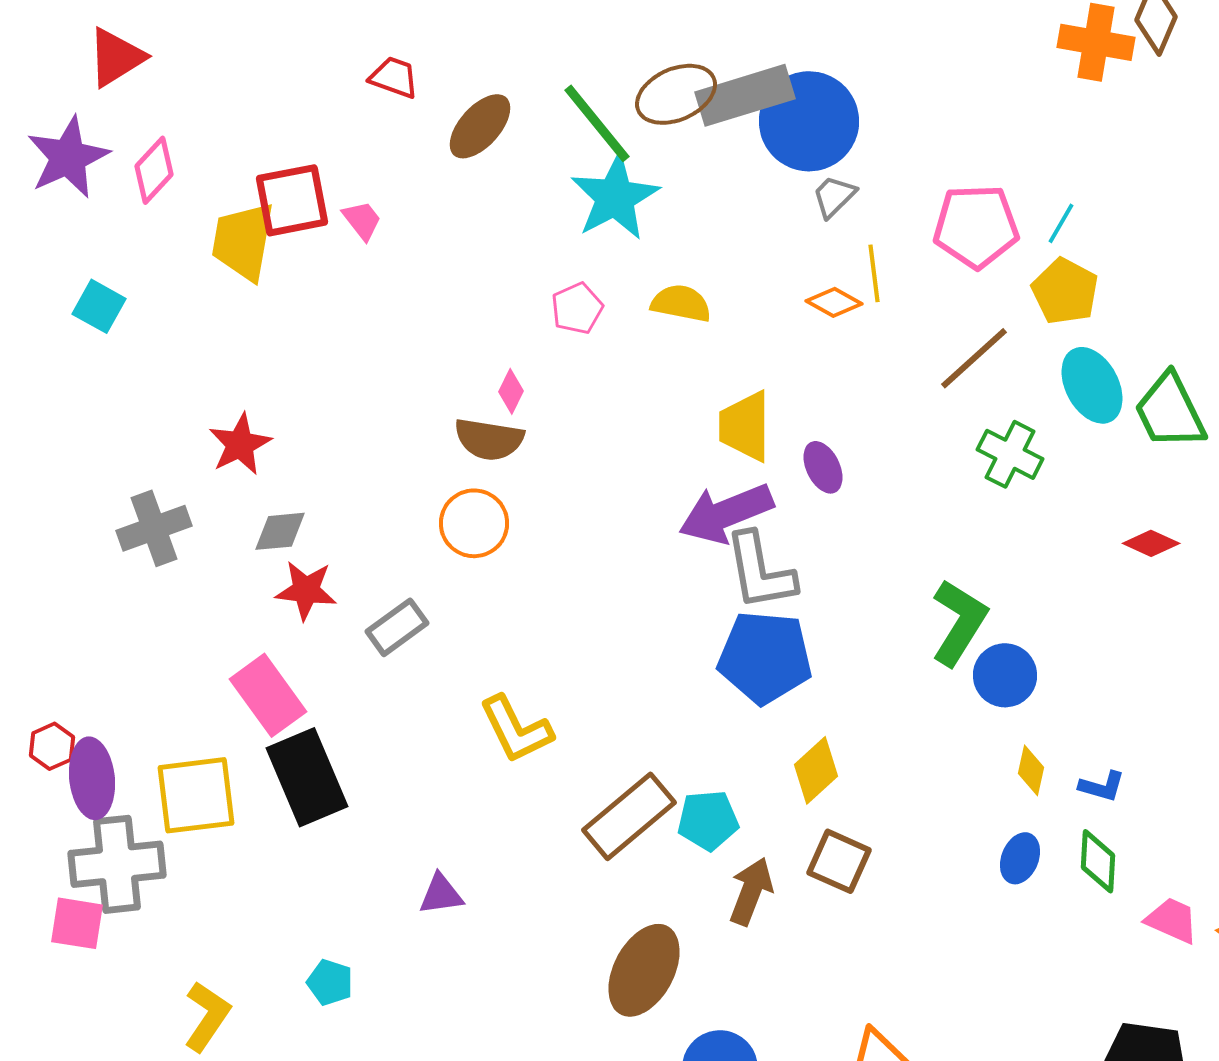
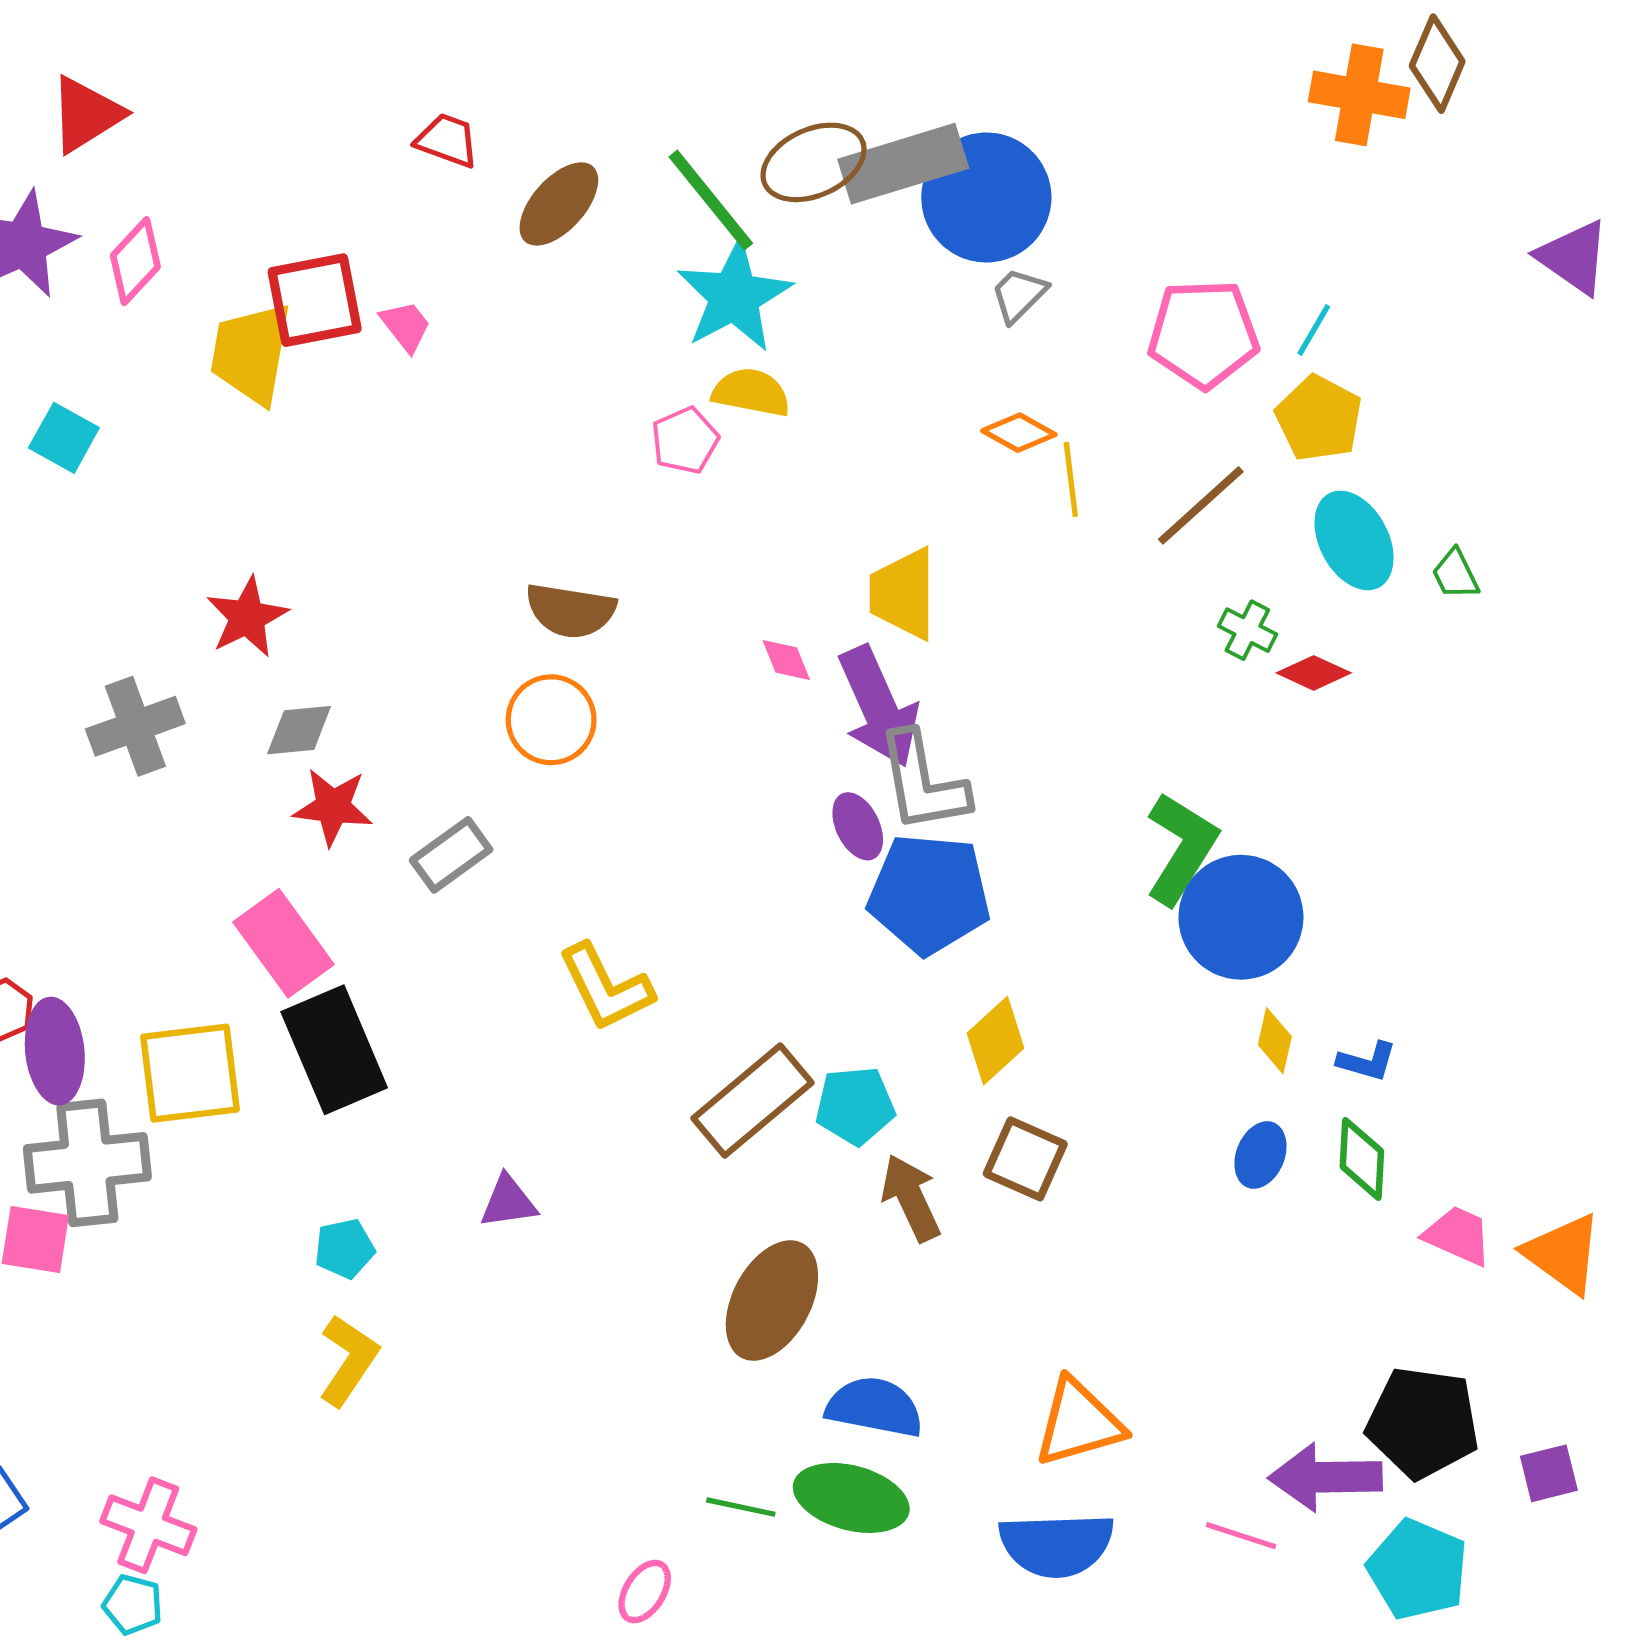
yellow line: (874, 273) -> (1071, 479), moved
yellow semicircle: (681, 303) -> (751, 392), moved
pink diamond: (511, 391) -> (786, 660), moved, turned -48
green trapezoid: (1170, 411) -> (1455, 574), size x0.5
green cross: (1010, 454) -> (1247, 630), size x0.7
purple ellipse: (823, 467) -> (858, 826), moved
purple arrow: (726, 513) -> (879, 707), turned -92
red diamond: (1151, 543) -> (1314, 673), moved
blue circle: (1005, 675) -> (1241, 917), size x1.5
brown arrow: (751, 891) -> (911, 1198), turned -46
cyan pentagon: (330, 982) -> (345, 1249), moved, turned -30
yellow L-shape: (207, 1016) -> (348, 1360), moved

